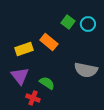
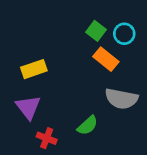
orange rectangle: (49, 42) -> (106, 59), moved
green semicircle: (47, 83) -> (88, 126), moved, turned 105

